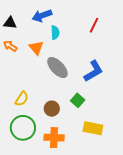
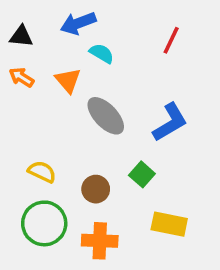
cyan semicircle: (55, 33) -> (102, 53), turned -56
yellow semicircle: (22, 99) -> (42, 172), turned -98

